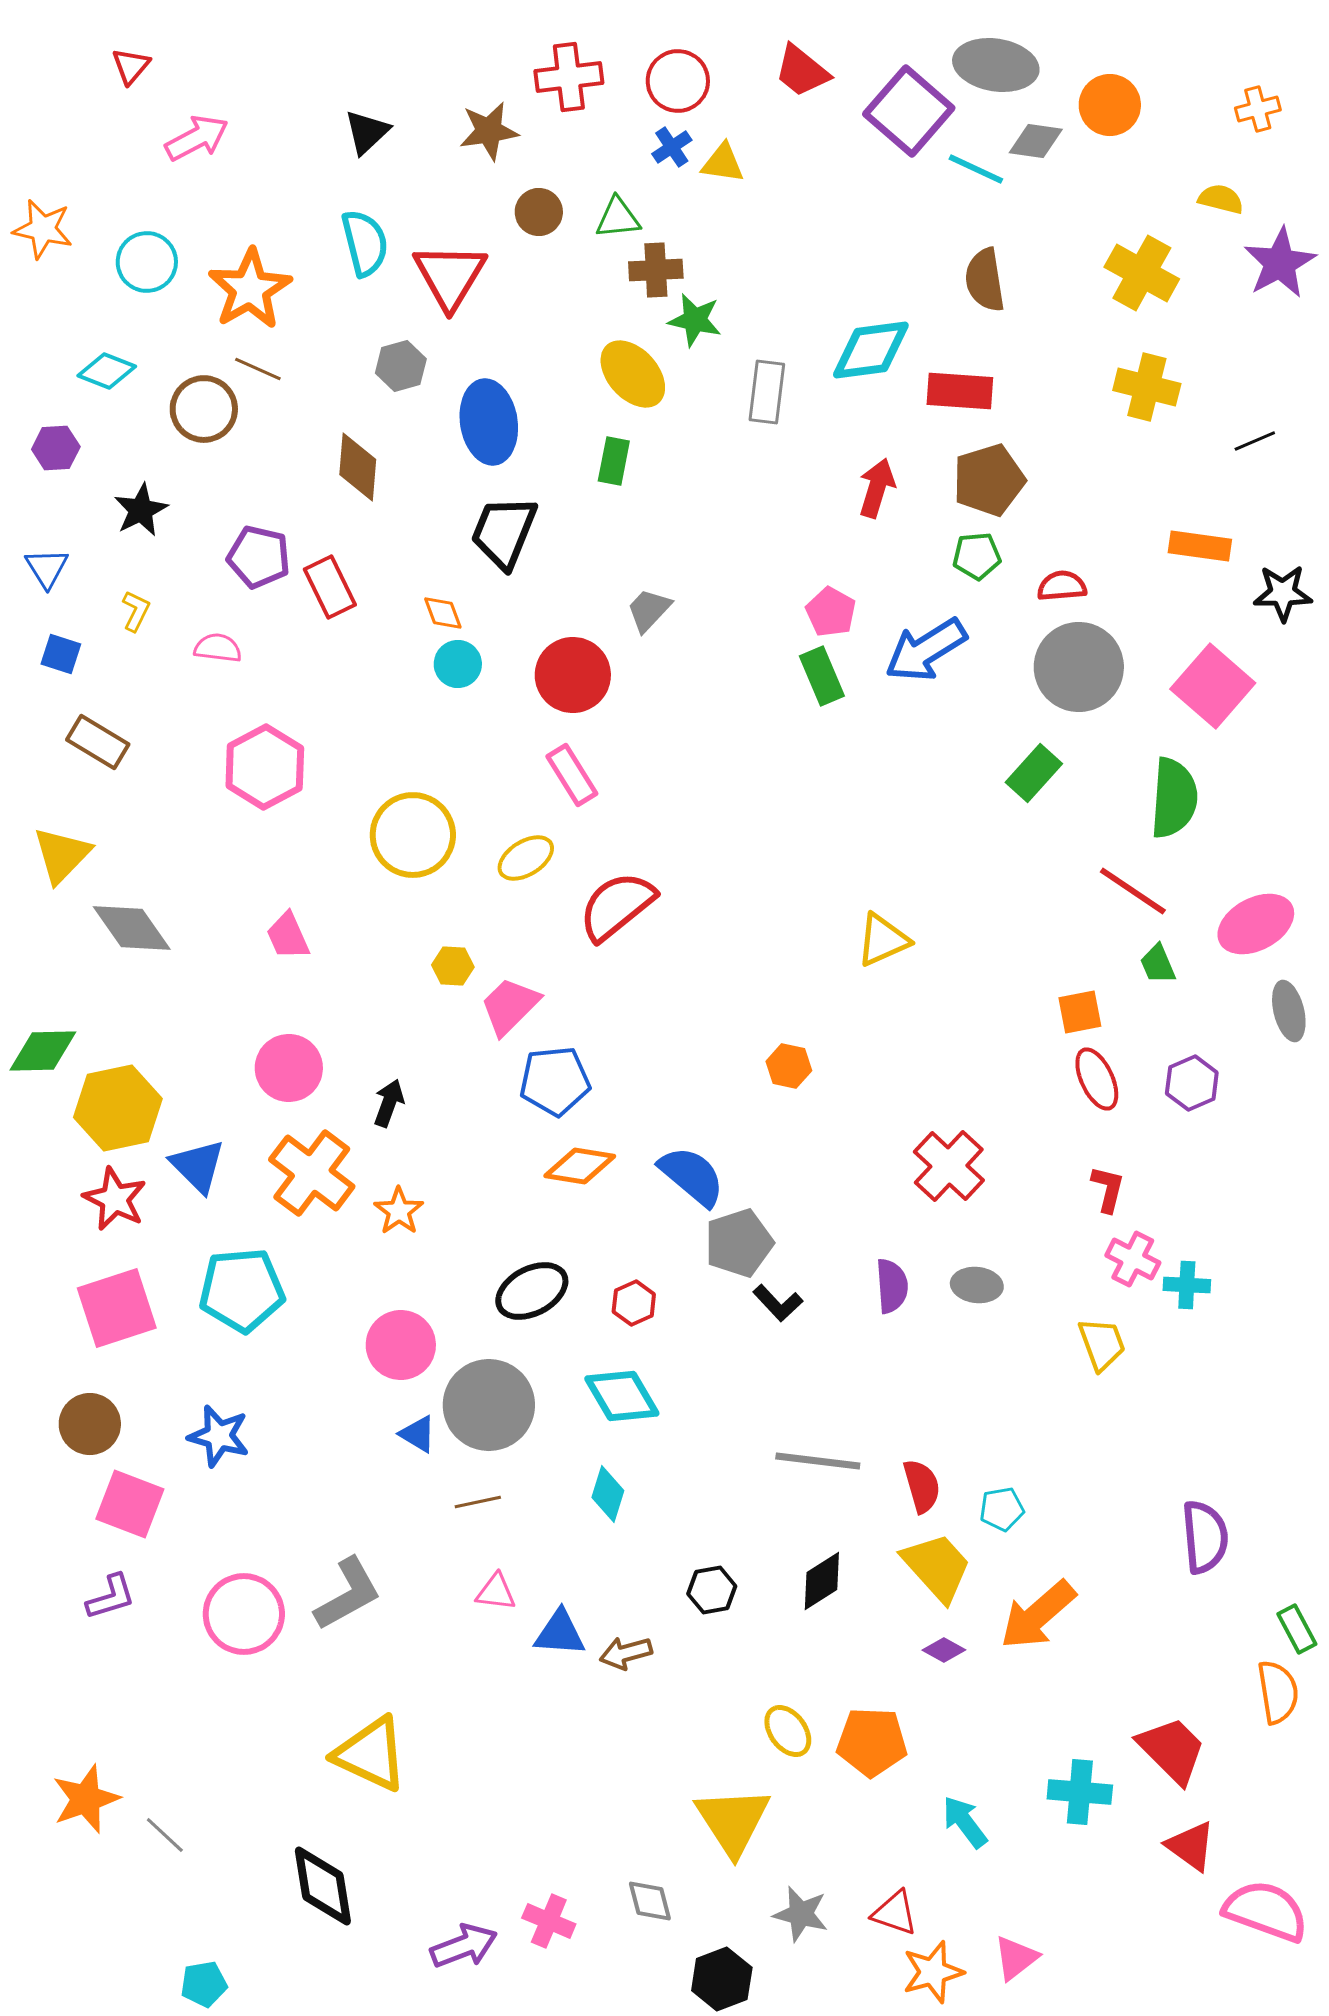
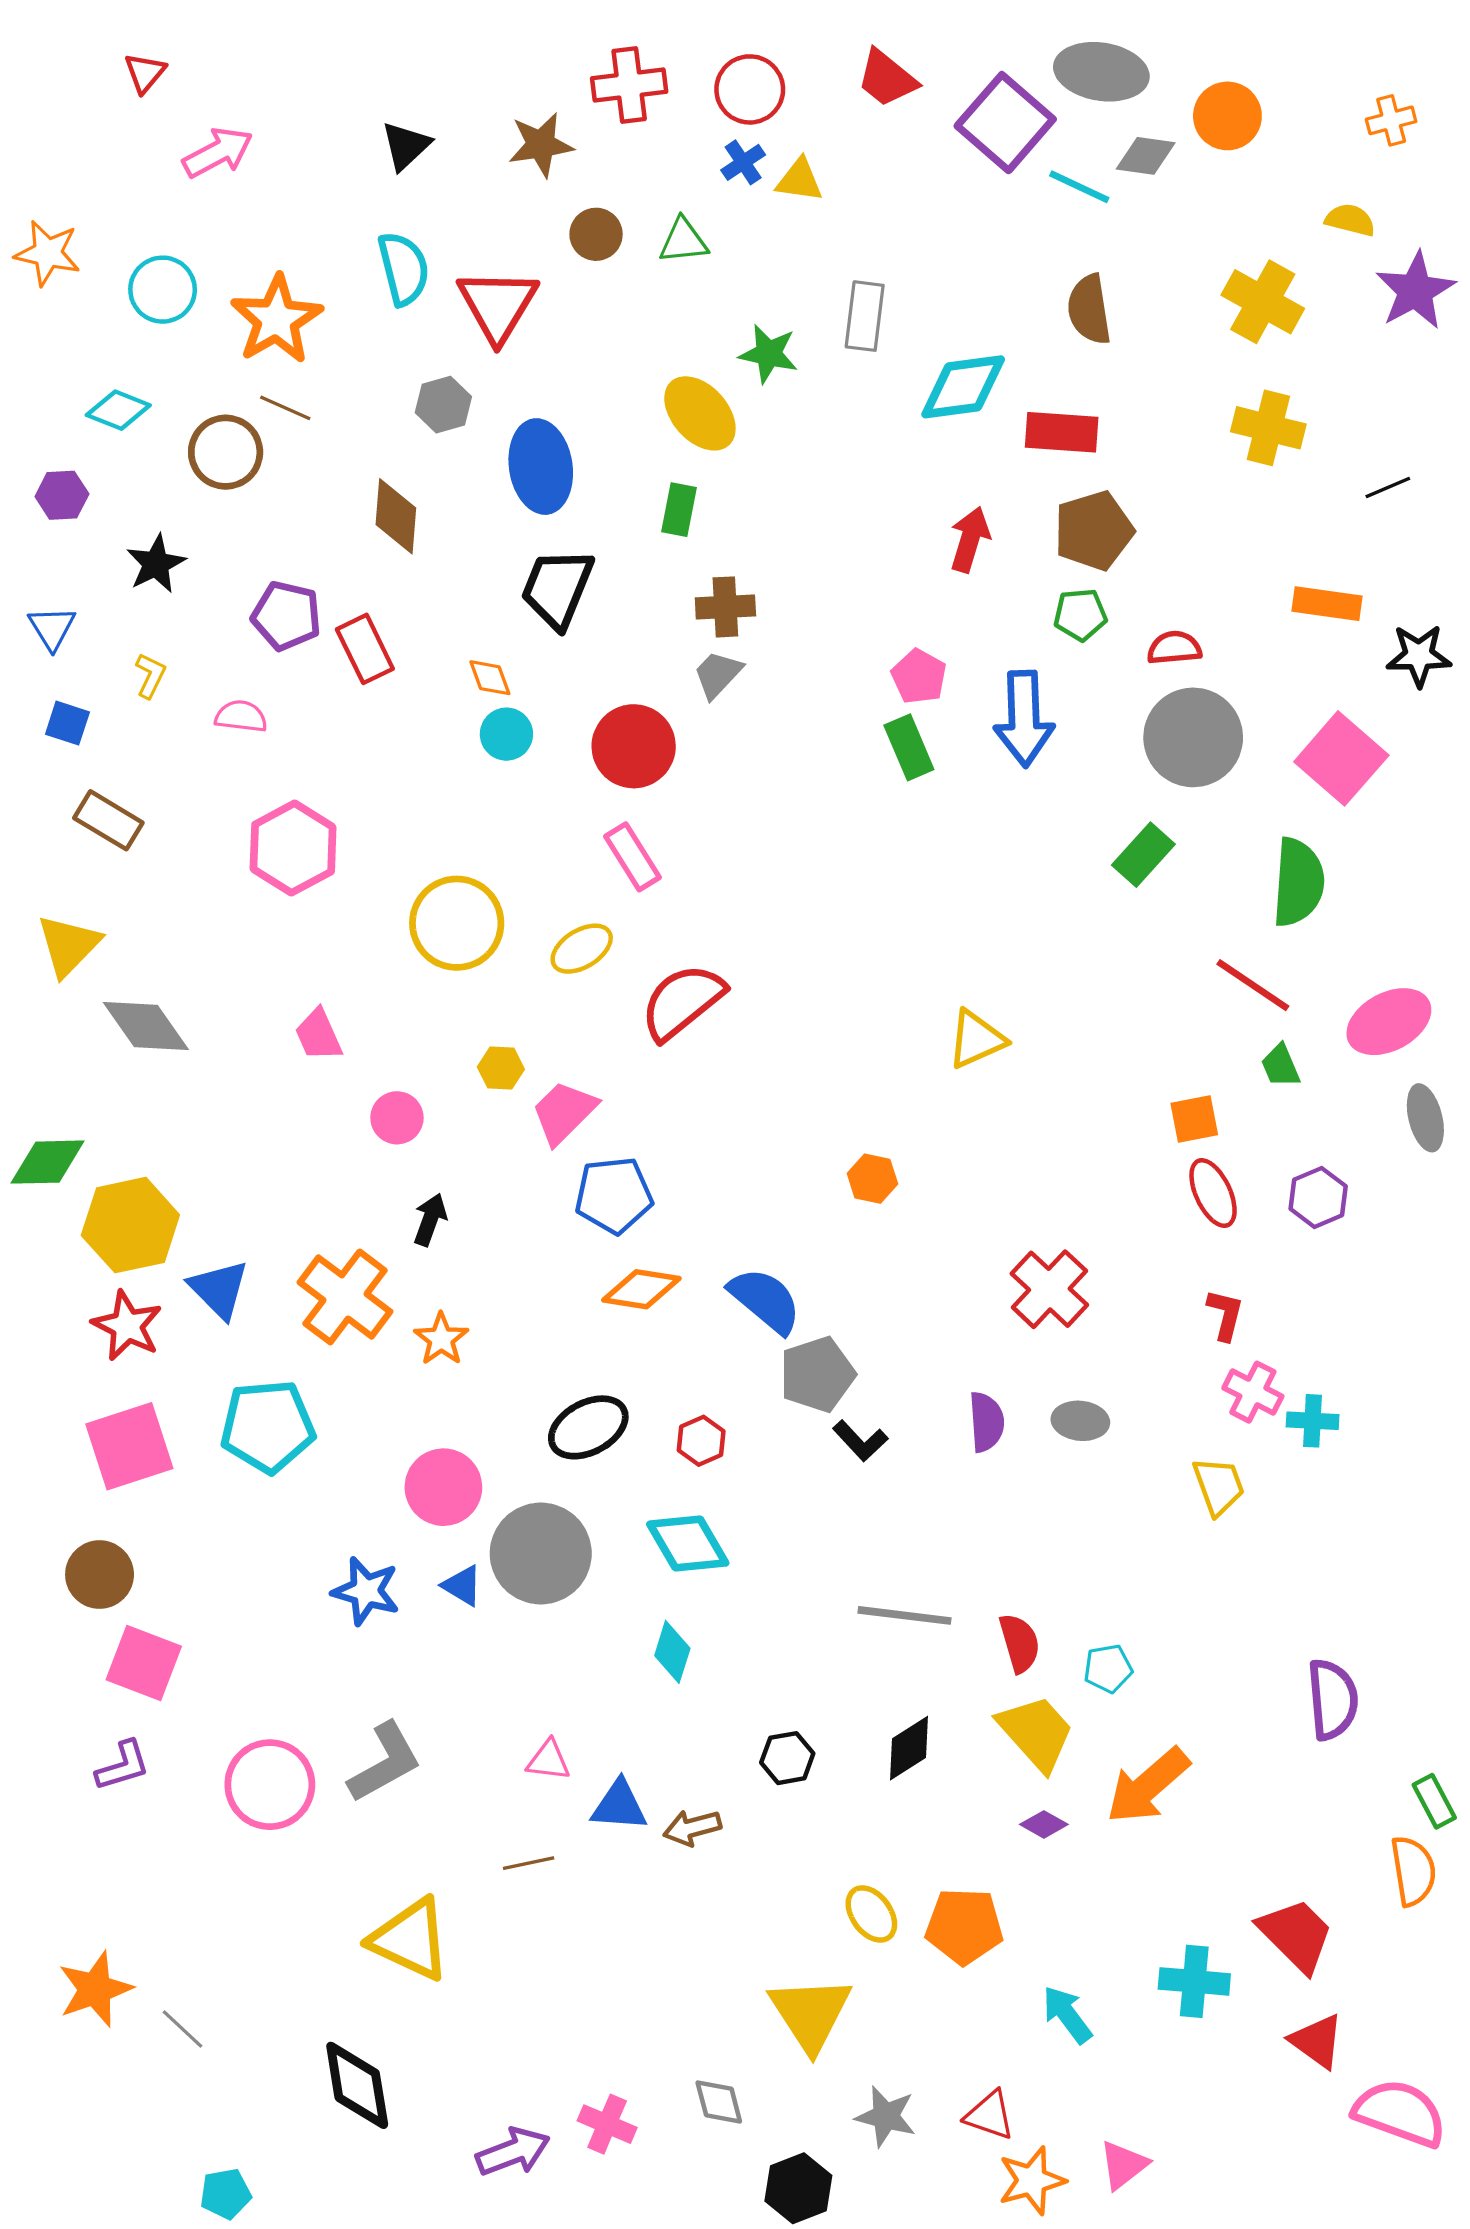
brown cross: (656, 270) -> (725, 607), moved
gray rectangle: (767, 392) -> (865, 316), moved
blue arrow: (926, 650) -> (1024, 719), turned -60
pink circle: (289, 1068) -> (397, 1118), moved, size x0.7
blue star: (219, 1436) -> (366, 1591), moved
brown line: (478, 1502) -> (529, 1863), moved

